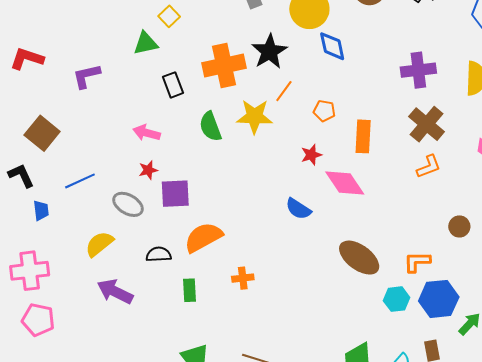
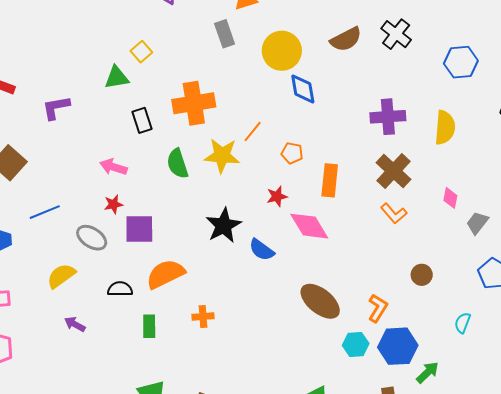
black star: (269, 52) -> (224, 225), moved
orange L-shape: (429, 166) -> (394, 213), turned 68
orange L-shape: (417, 262) -> (378, 308), turned 120
purple arrow: (115, 292) -> (75, 324), size x0.6

